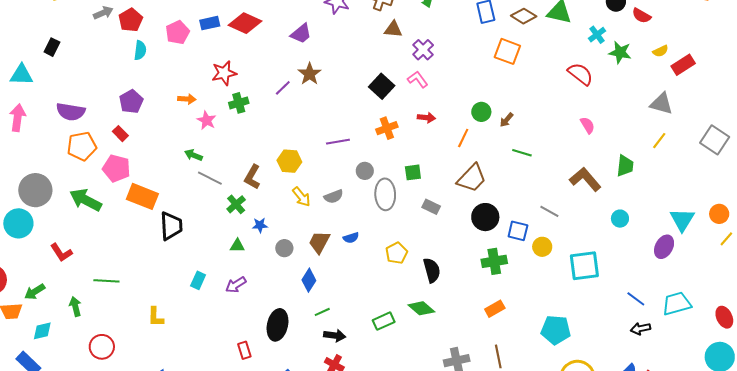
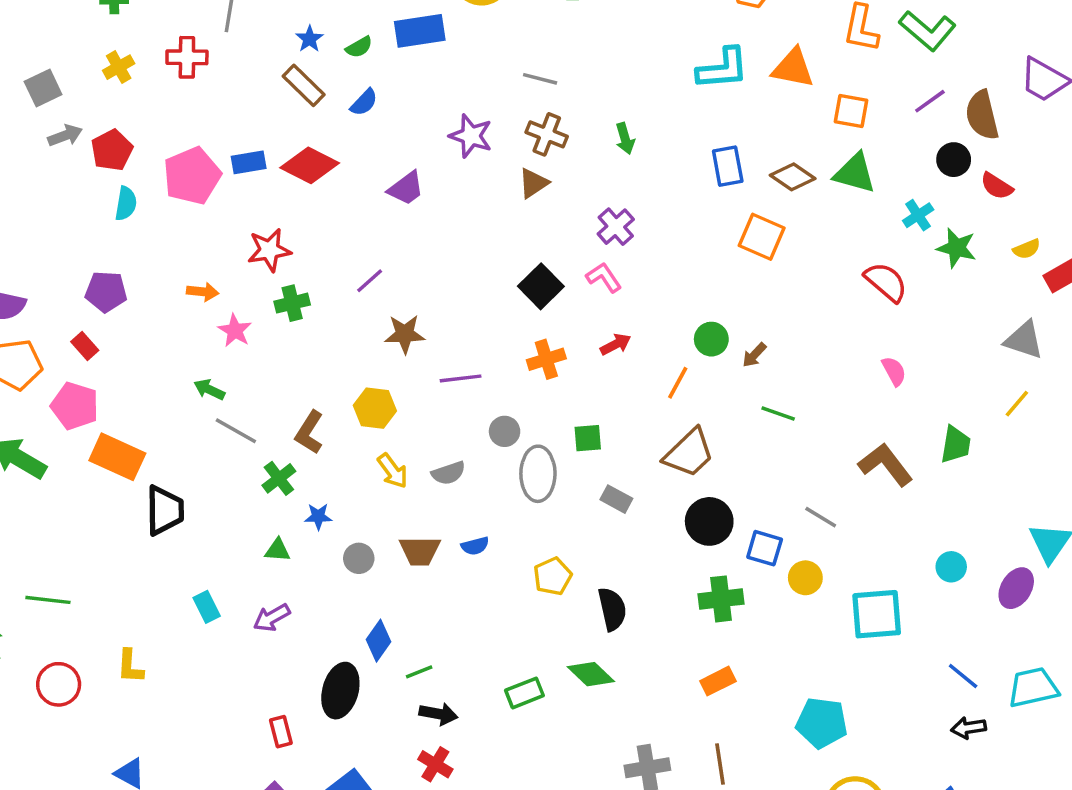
brown triangle: (393, 29) -> (533, 183), moved, turned -42
pink pentagon: (177, 32) -> (192, 176), size x1.4
brown star: (310, 74) -> (405, 334), moved, turned 30
purple pentagon: (131, 102) -> (106, 292), turned 30
red arrow: (426, 118) -> (616, 344), turned -36
cyan circle: (620, 219) -> (951, 567), moved
brown trapezoid: (319, 242) -> (420, 551), turned -120
cyan rectangle: (198, 280) -> (207, 607), turned -54
blue diamond: (309, 280) -> (379, 641), moved
red circle: (102, 347) -> (59, 684), moved

